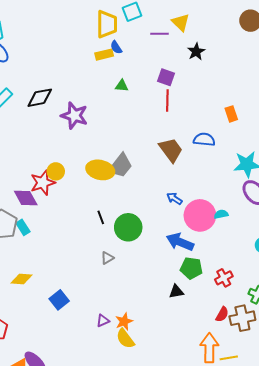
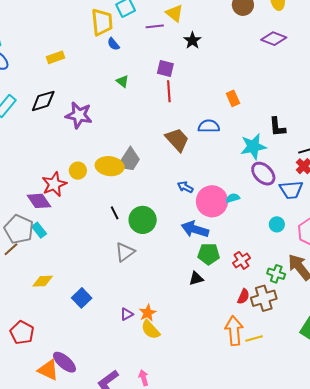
yellow rectangle: (104, 55) -> (56, 57), moved
green triangle: (122, 86) -> (122, 81), turned 40
yellow circle: (56, 171) -> (78, 171), moved
gray triangle: (107, 258) -> (125, 252), size x1.5

